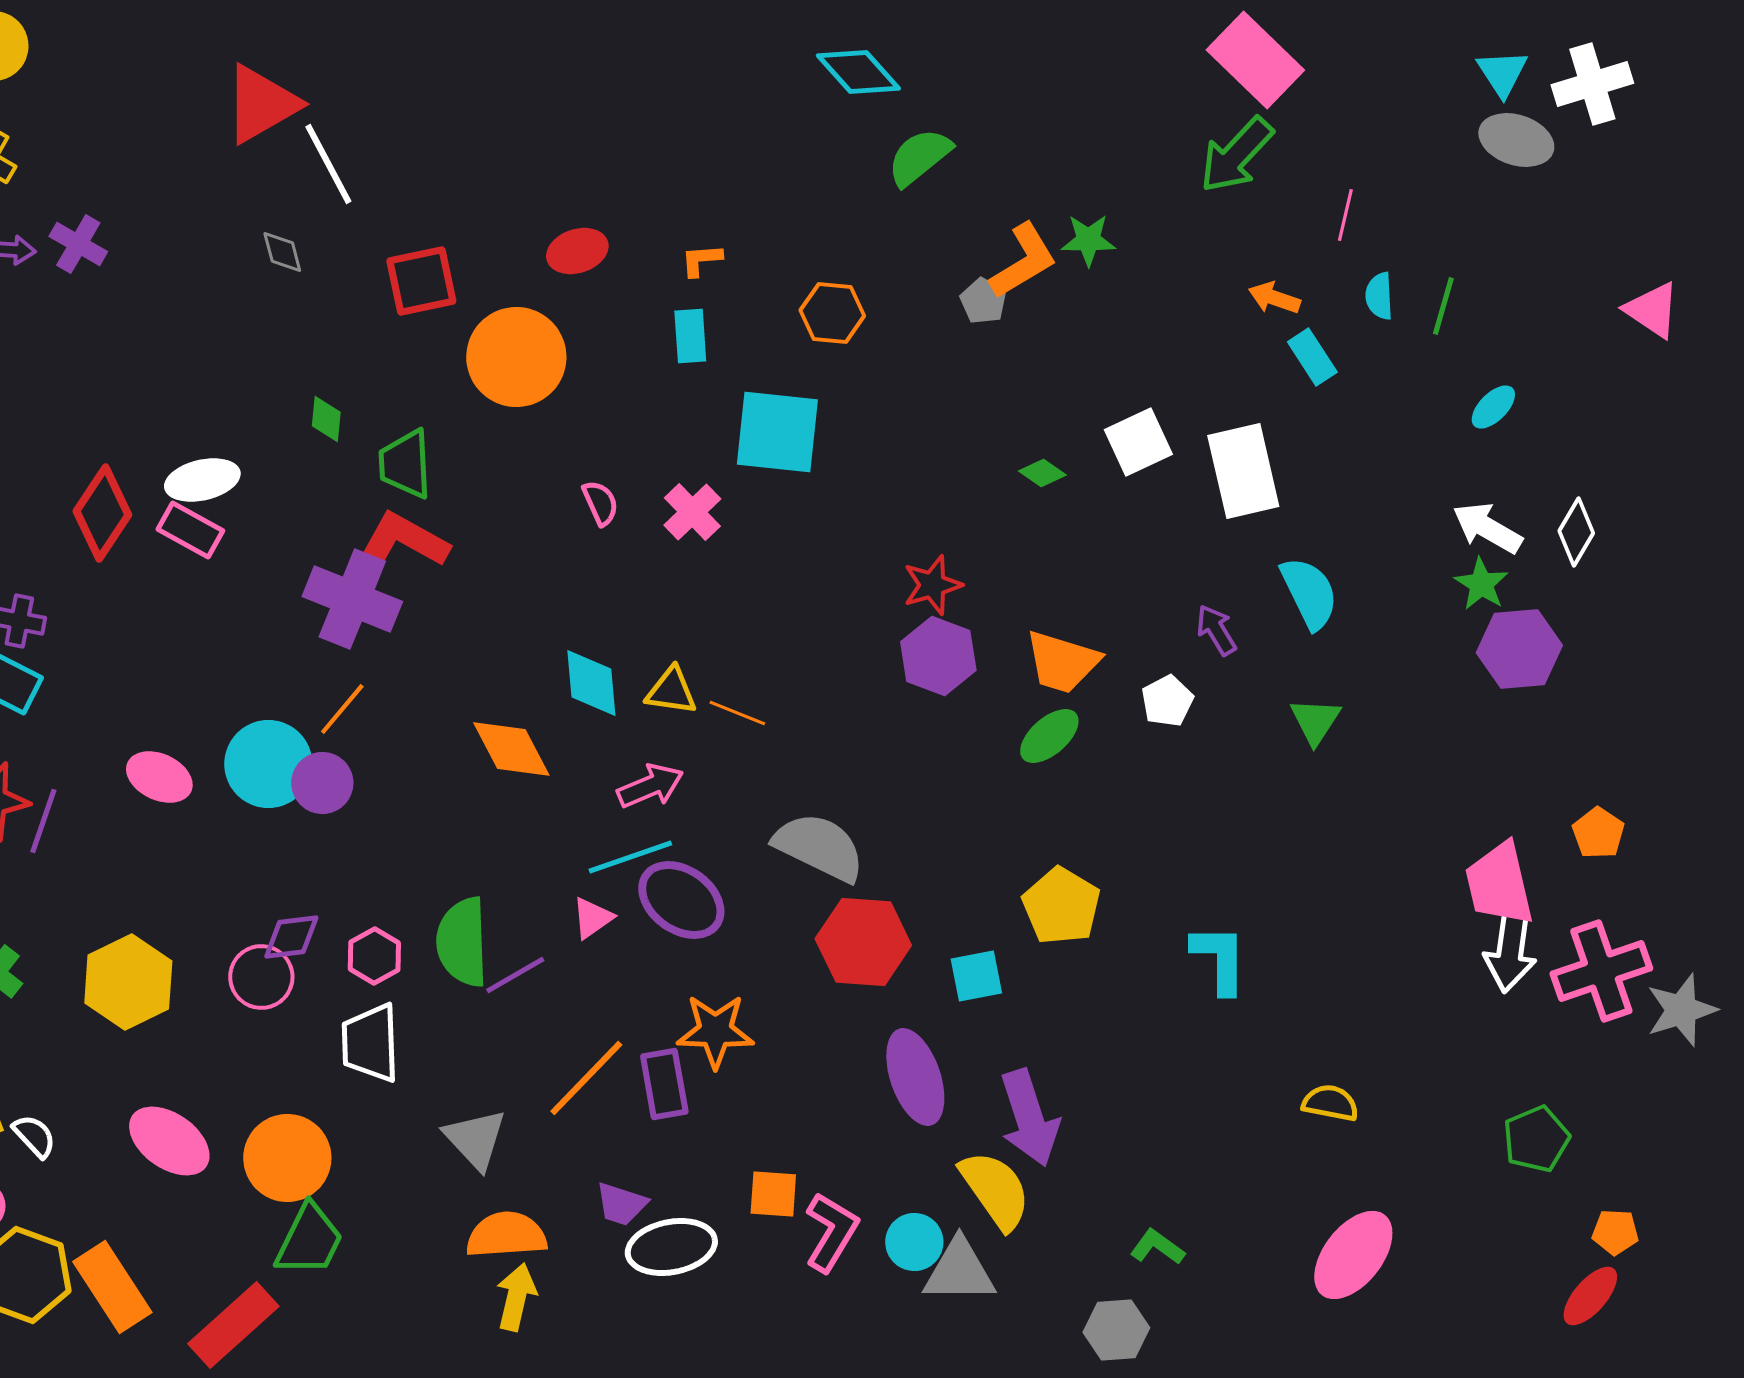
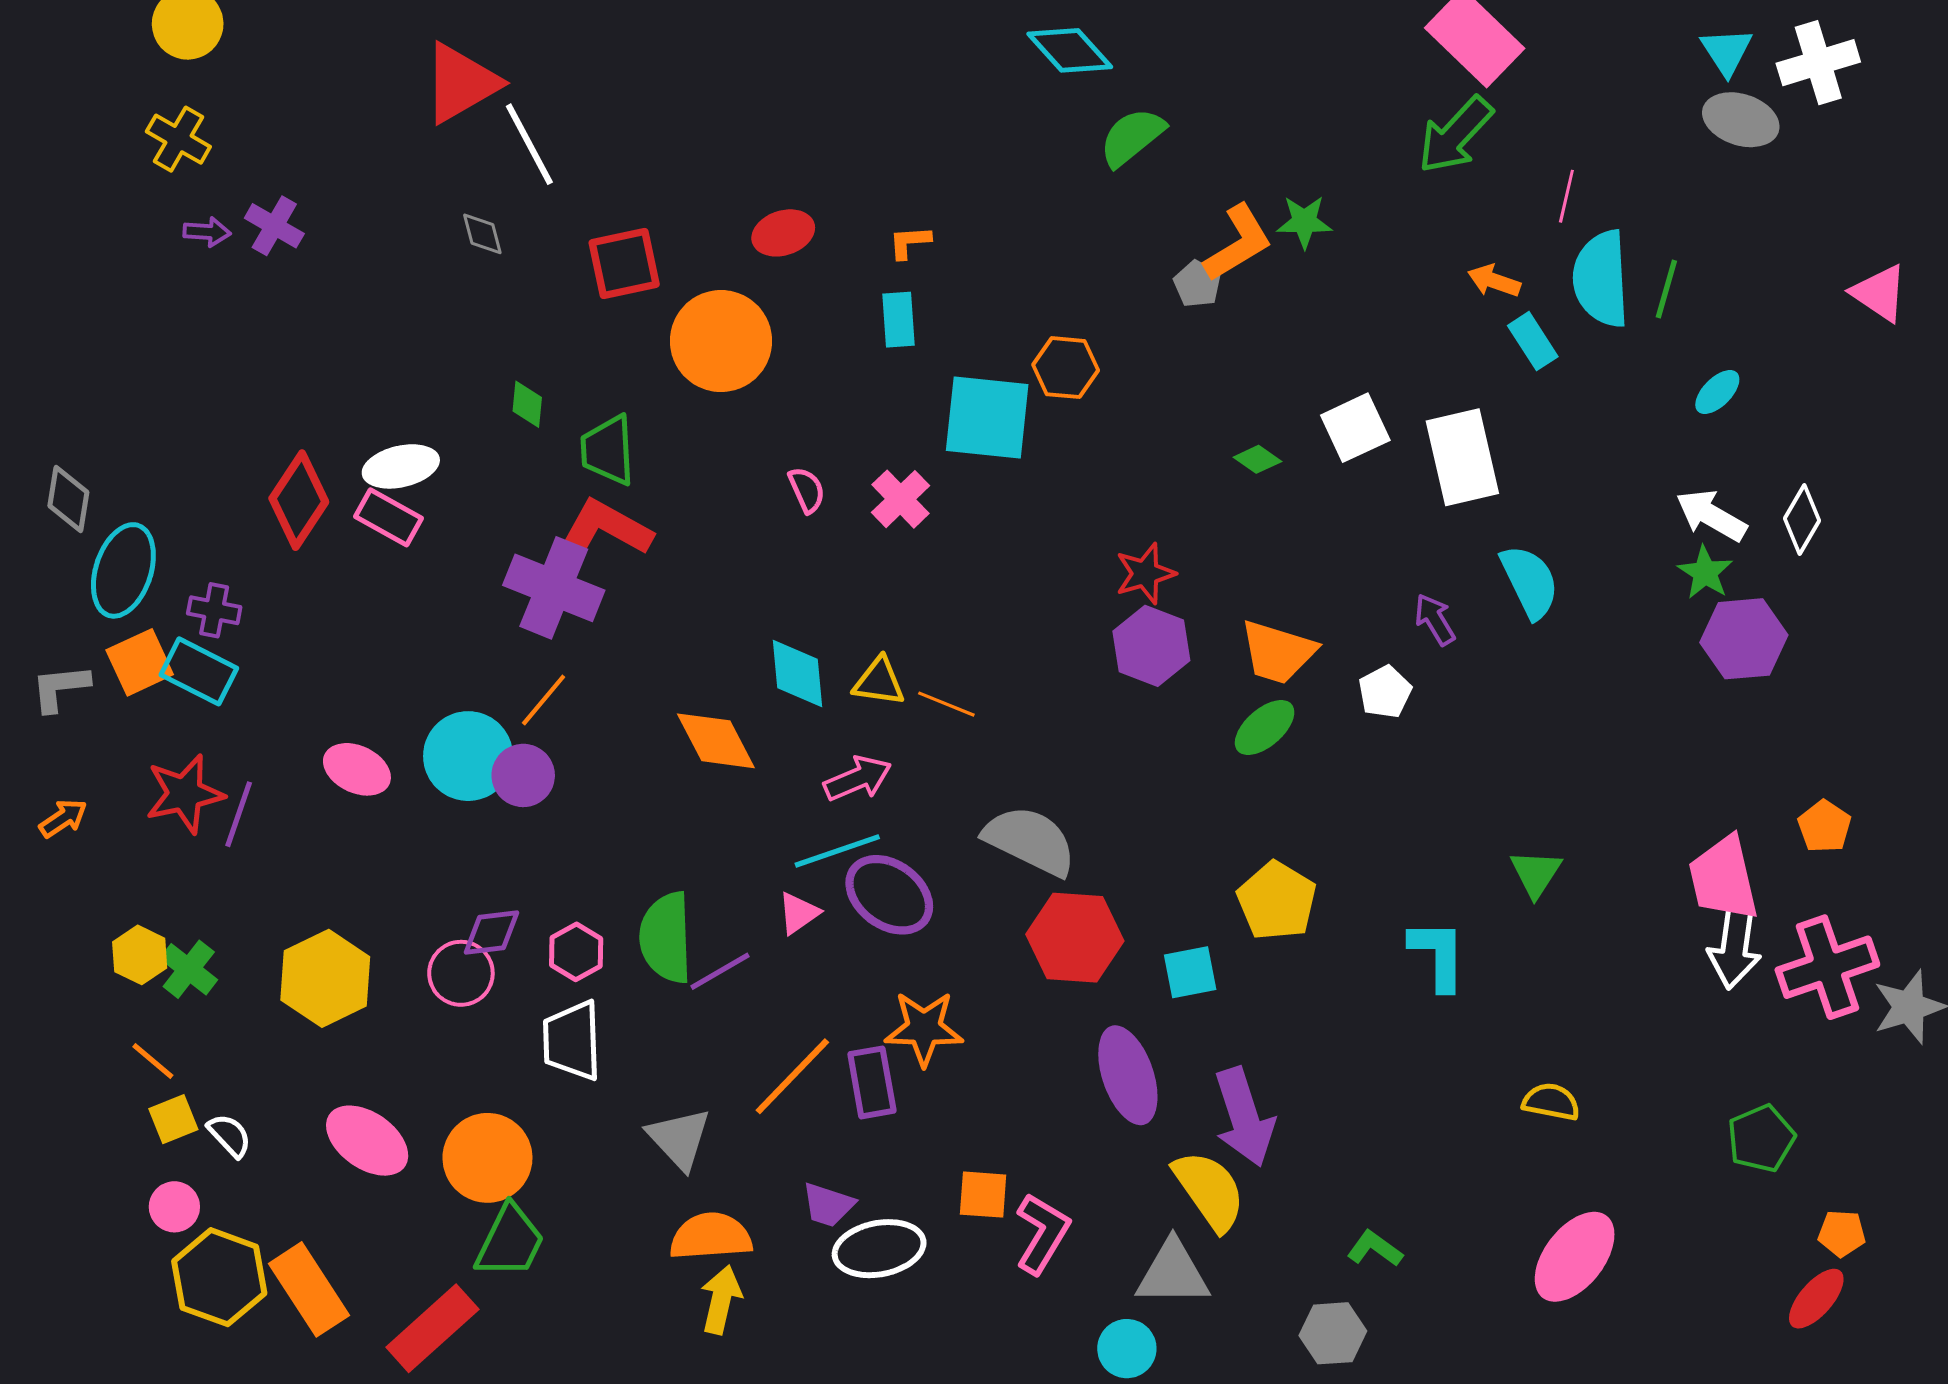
cyan semicircle: (1379, 296) -> (1601, 279), size x2.0
orange hexagon: (832, 313) -> (1066, 368), moved
green triangle: (1315, 721) -> (1536, 873), moved
cyan circle: (914, 1242) -> (1127, 1349), moved

